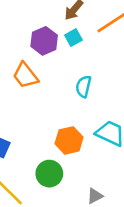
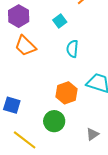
cyan square: (73, 38) -> (60, 21), moved
purple hexagon: (44, 41) -> (19, 16), moved

